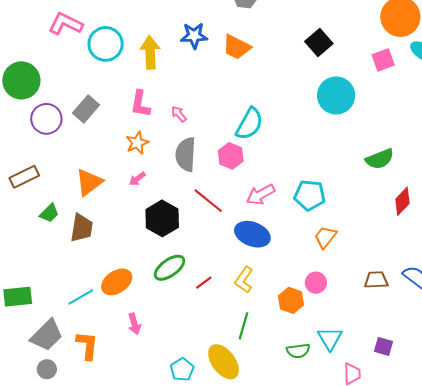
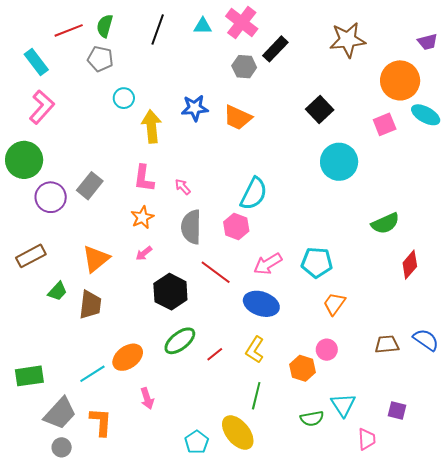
pink L-shape: (66, 24) -> (42, 107), moved, turned 108
cyan circle: (106, 44) -> (124, 98), moved, size x0.6

